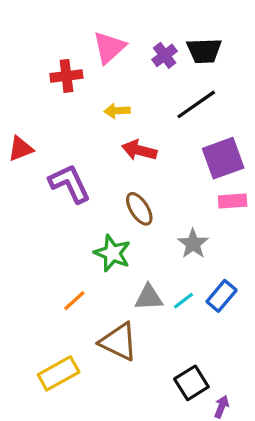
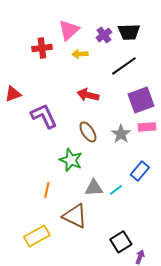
yellow arrow: (117, 111) -> (80, 54), moved
gray star: (193, 244) -> (121, 134), moved
blue rectangle: (222, 296) -> (140, 171), moved
orange line: (74, 301) -> (47, 190), turned -35

